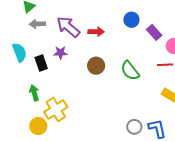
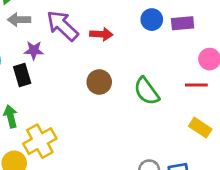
purple rectangle: (154, 32) -> (183, 23), moved, turned -56
purple star: (60, 53) -> (34, 50), moved

